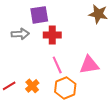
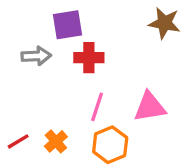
pink line: (57, 65) -> (97, 107), turned 42

